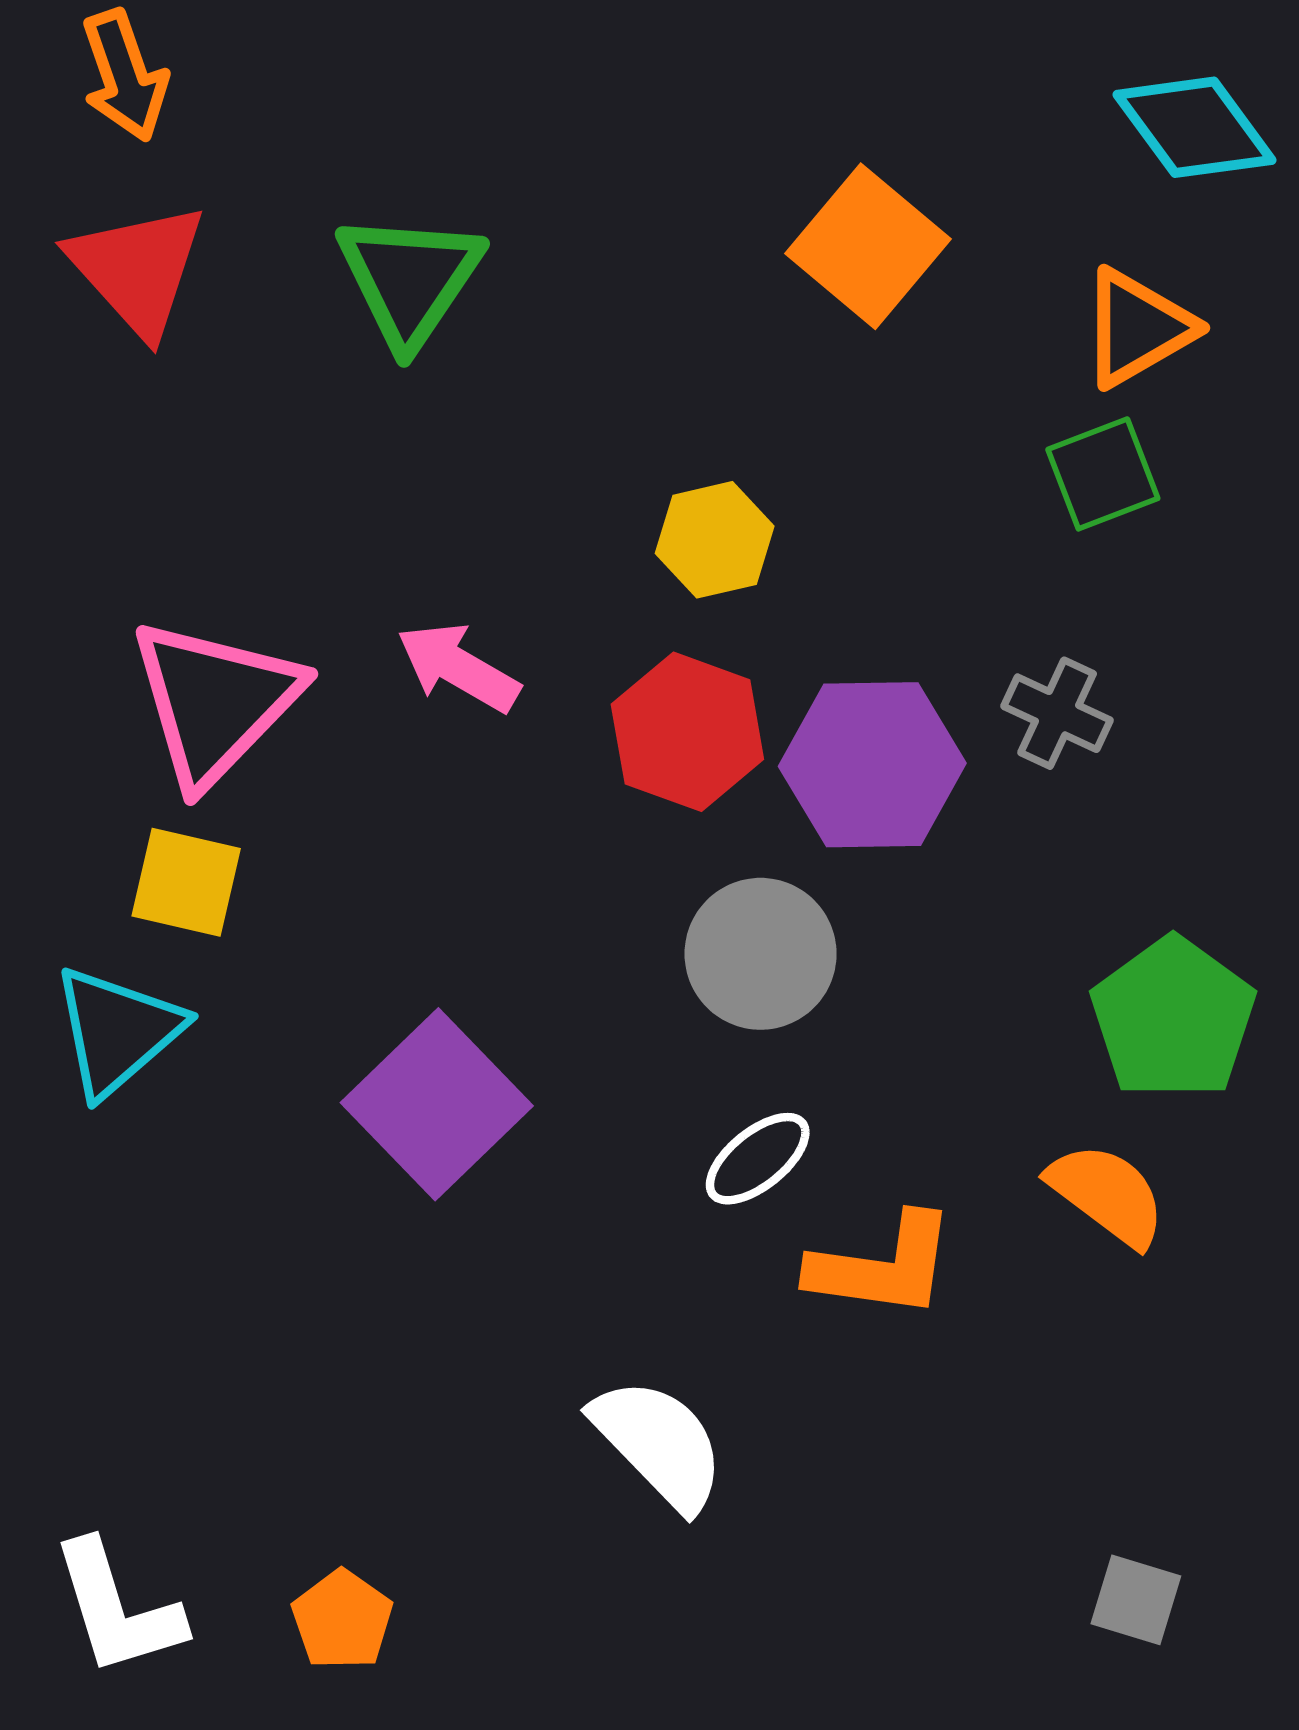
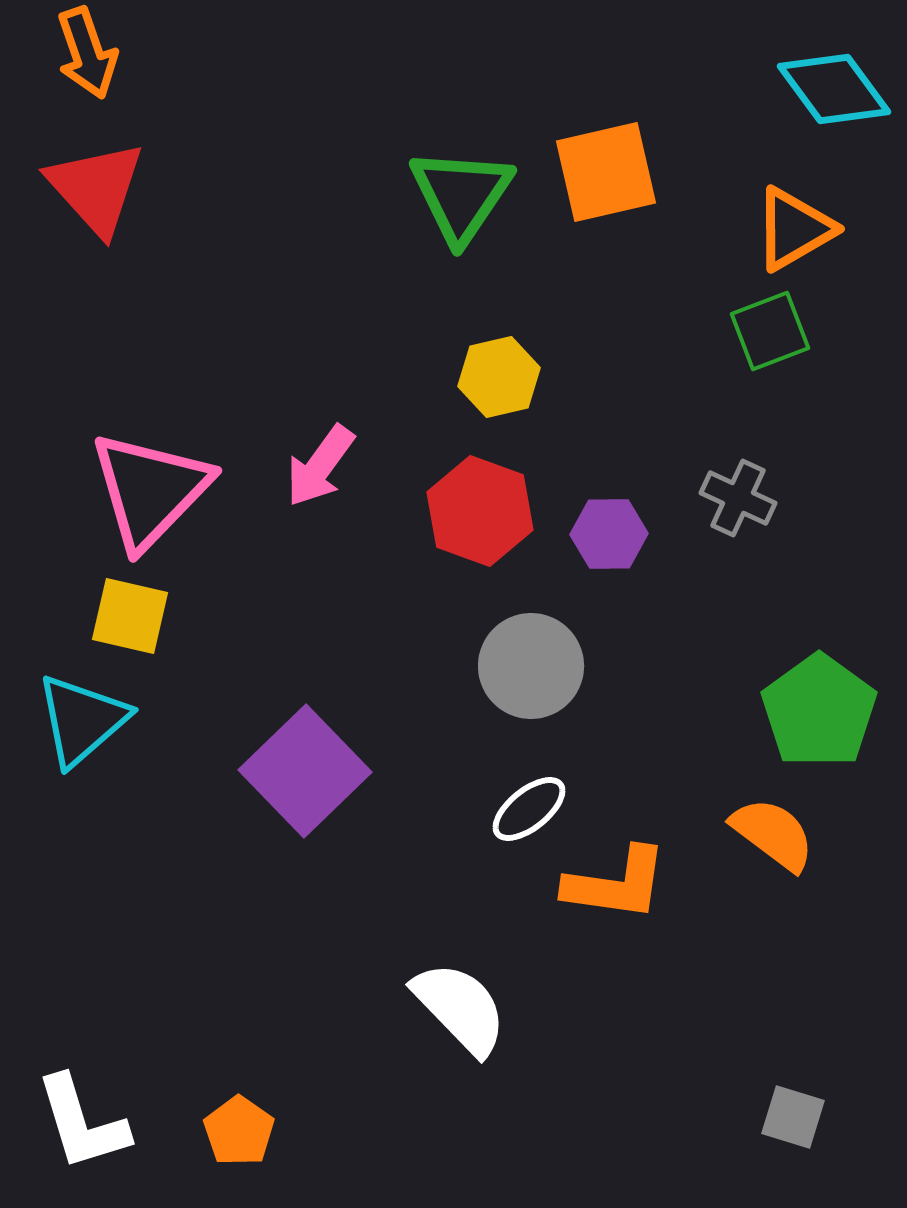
orange square: (868, 246) -> (606, 172), turned 37
green triangle: (410, 279) -> (461, 195), moved
pink arrow: (458, 667) -> (320, 466), turned -84
purple hexagon: (872, 765) -> (609, 534), size x0.6

